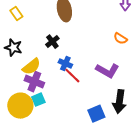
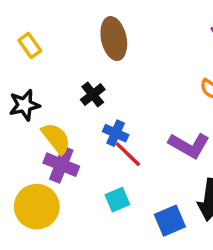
black star: (13, 48) -> (25, 105), turned -30
yellow semicircle: (31, 67) -> (56, 138), turned -90
cyan square: (38, 100) -> (117, 200), moved

